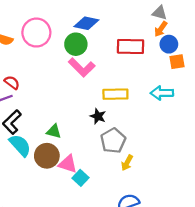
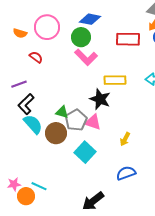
red semicircle: (12, 83) -> (36, 57), moved
black star: (98, 116) -> (100, 99), size x1.5
gray pentagon: (113, 141) -> (76, 120), moved
pink triangle: (68, 164) -> (93, 122), moved
cyan square: (81, 178) -> (85, 152), size x1.5

